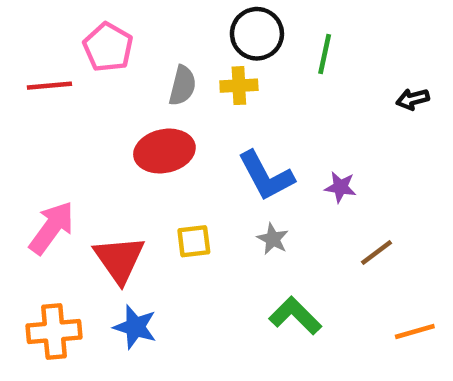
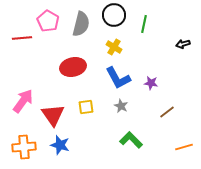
gray semicircle: (183, 86) -> (81, 24), moved, size x1.4
yellow cross: (239, 86) -> (114, 47), moved, turned 35

